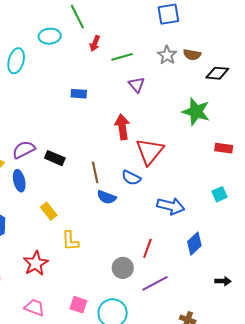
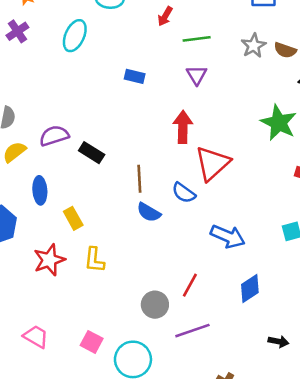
cyan ellipse: (16, 61) -> (75, 36), moved
purple triangle: (137, 85) -> (197, 75), moved
blue ellipse: (19, 181) -> (40, 190), moved
red star: (36, 263) -> (49, 260), moved

